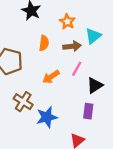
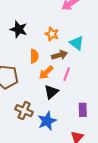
cyan triangle: (93, 36) -> (77, 43), turned -35
orange arrow: (51, 77) -> (46, 72), moved
black triangle: (95, 85) -> (51, 92), moved

